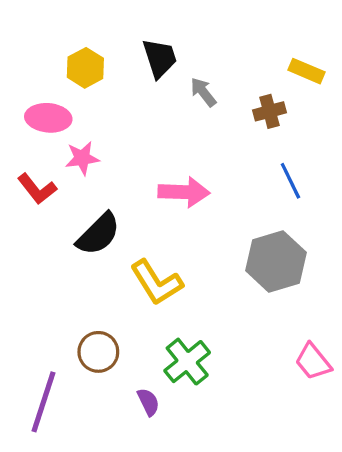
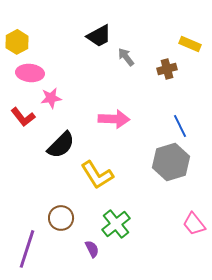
black trapezoid: (160, 58) -> (99, 36), turned 80
yellow hexagon: (85, 68) -> (17, 42), moved
blue line: (290, 181) -> (180, 126), moved

